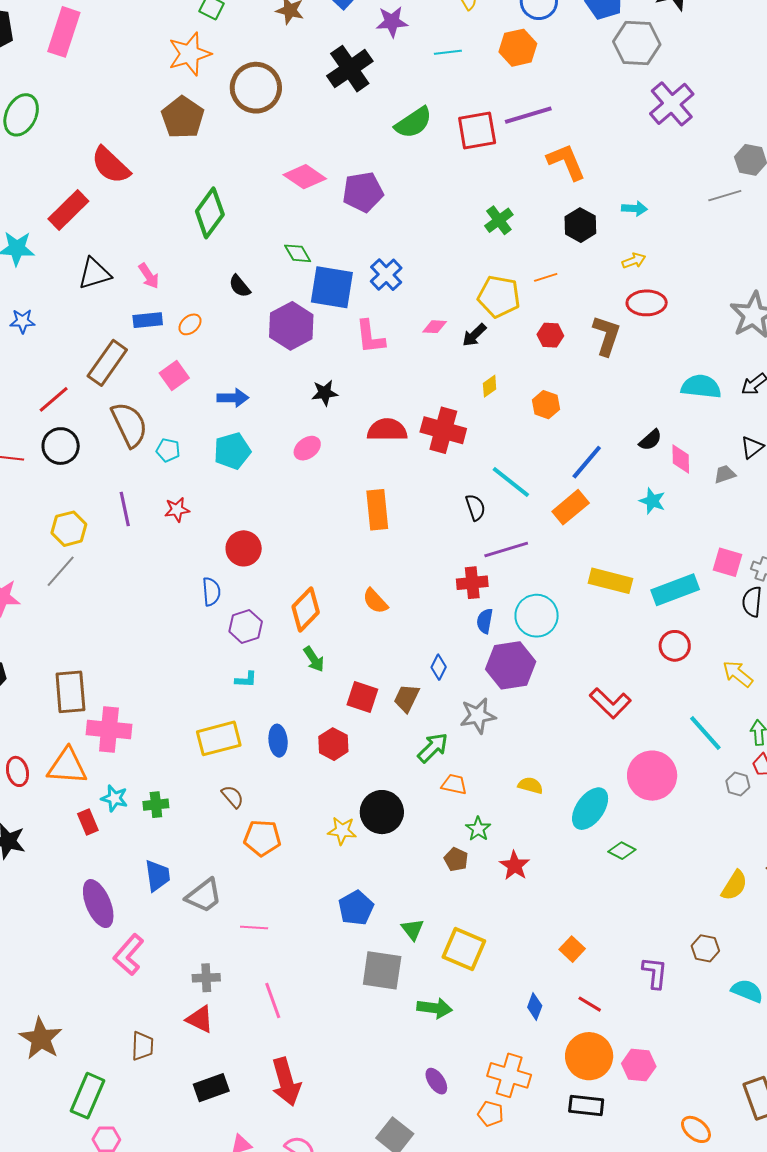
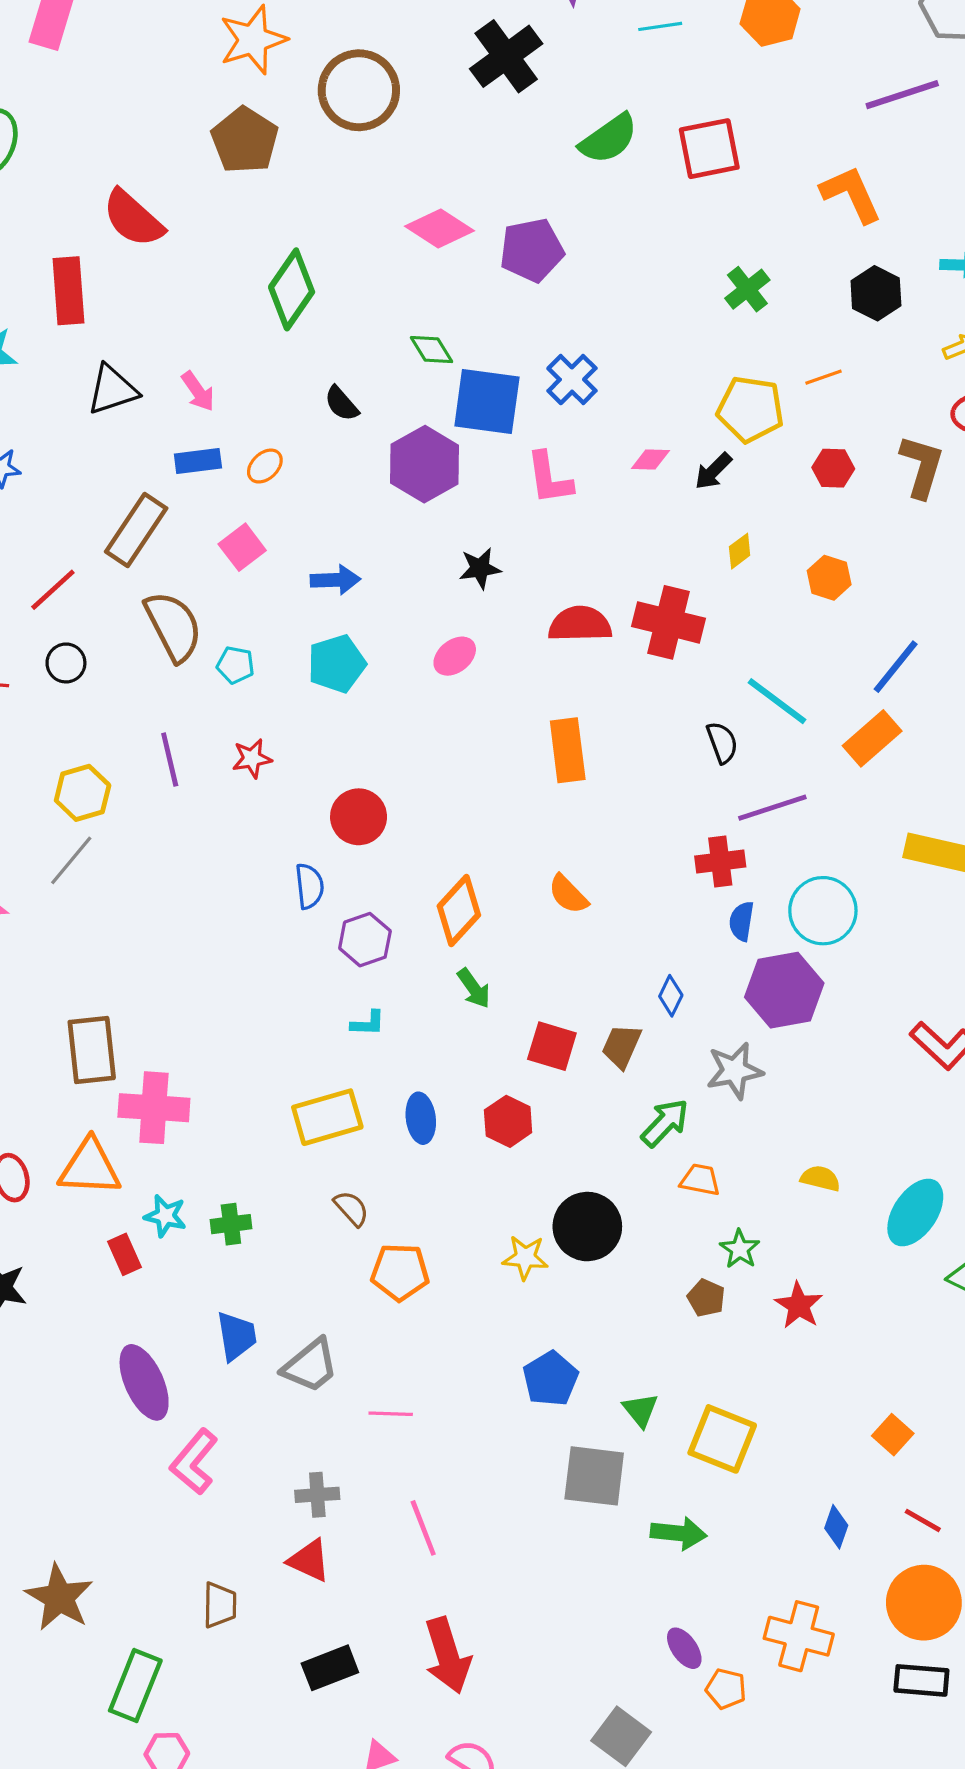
purple line: (528, 115) -> (902, 95), moved
red rectangle: (68, 210) -> (68, 291), turned -48
black circle: (61, 446) -> (66, 663), size x0.7
orange pentagon: (491, 1114) -> (726, 1689), moved

